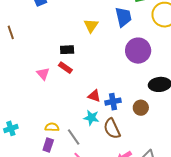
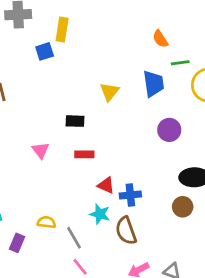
purple circle: (138, 51) -> (169, 130), size x0.7
red rectangle: (65, 68) -> (84, 154), moved, turned -40
brown circle: (141, 108) -> (183, 207), moved
purple rectangle: (48, 145) -> (17, 243), moved

